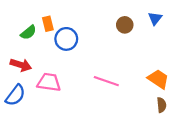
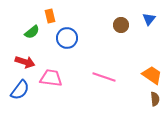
orange rectangle: (48, 24) -> (50, 16), moved

